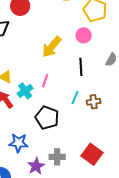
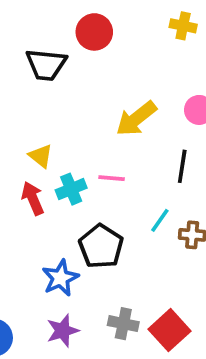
pink line: (45, 81) -> (112, 178), turned 64
blue star: (18, 143) -> (60, 278), moved, turned 30
gray cross: (57, 157) -> (123, 324), moved

